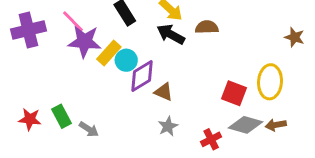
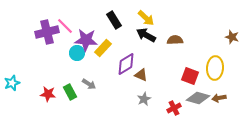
pink line: (73, 21) -> (65, 26), moved
brown semicircle: (207, 27) -> (175, 40), moved
cyan circle: (126, 60) -> (77, 53), moved
gray arrow: (89, 129) -> (89, 84), moved

